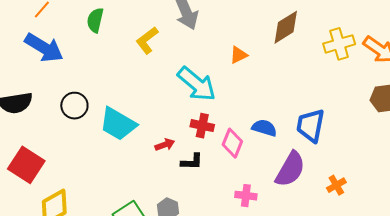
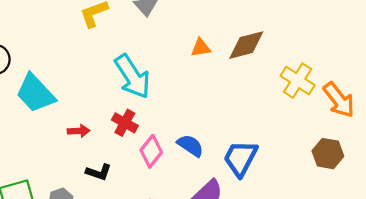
yellow cross: (339, 44) -> (298, 81), turned 32
orange triangle: (239, 55) -> (201, 48), moved
black L-shape: (192, 162) -> (99, 172), moved

